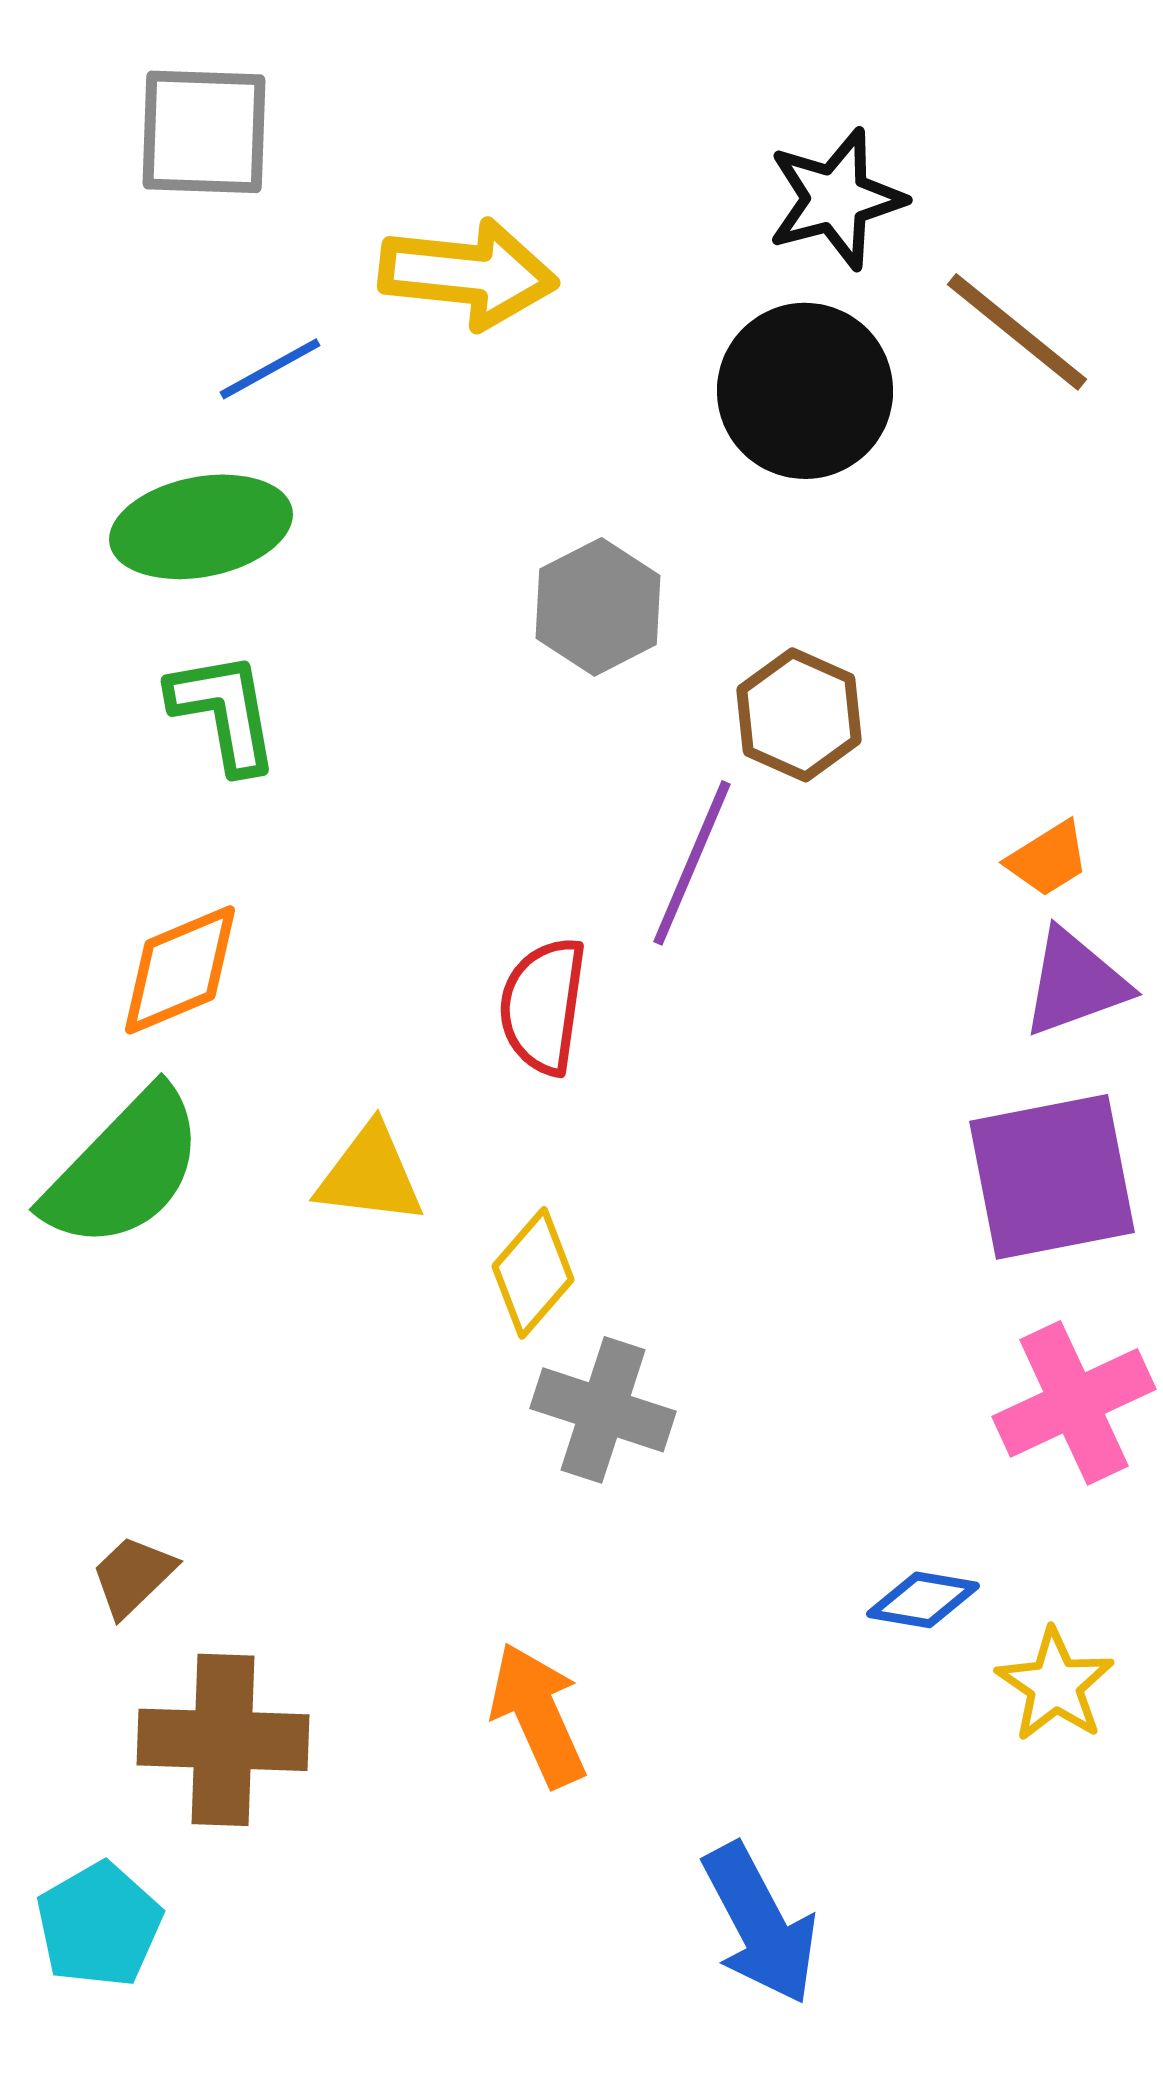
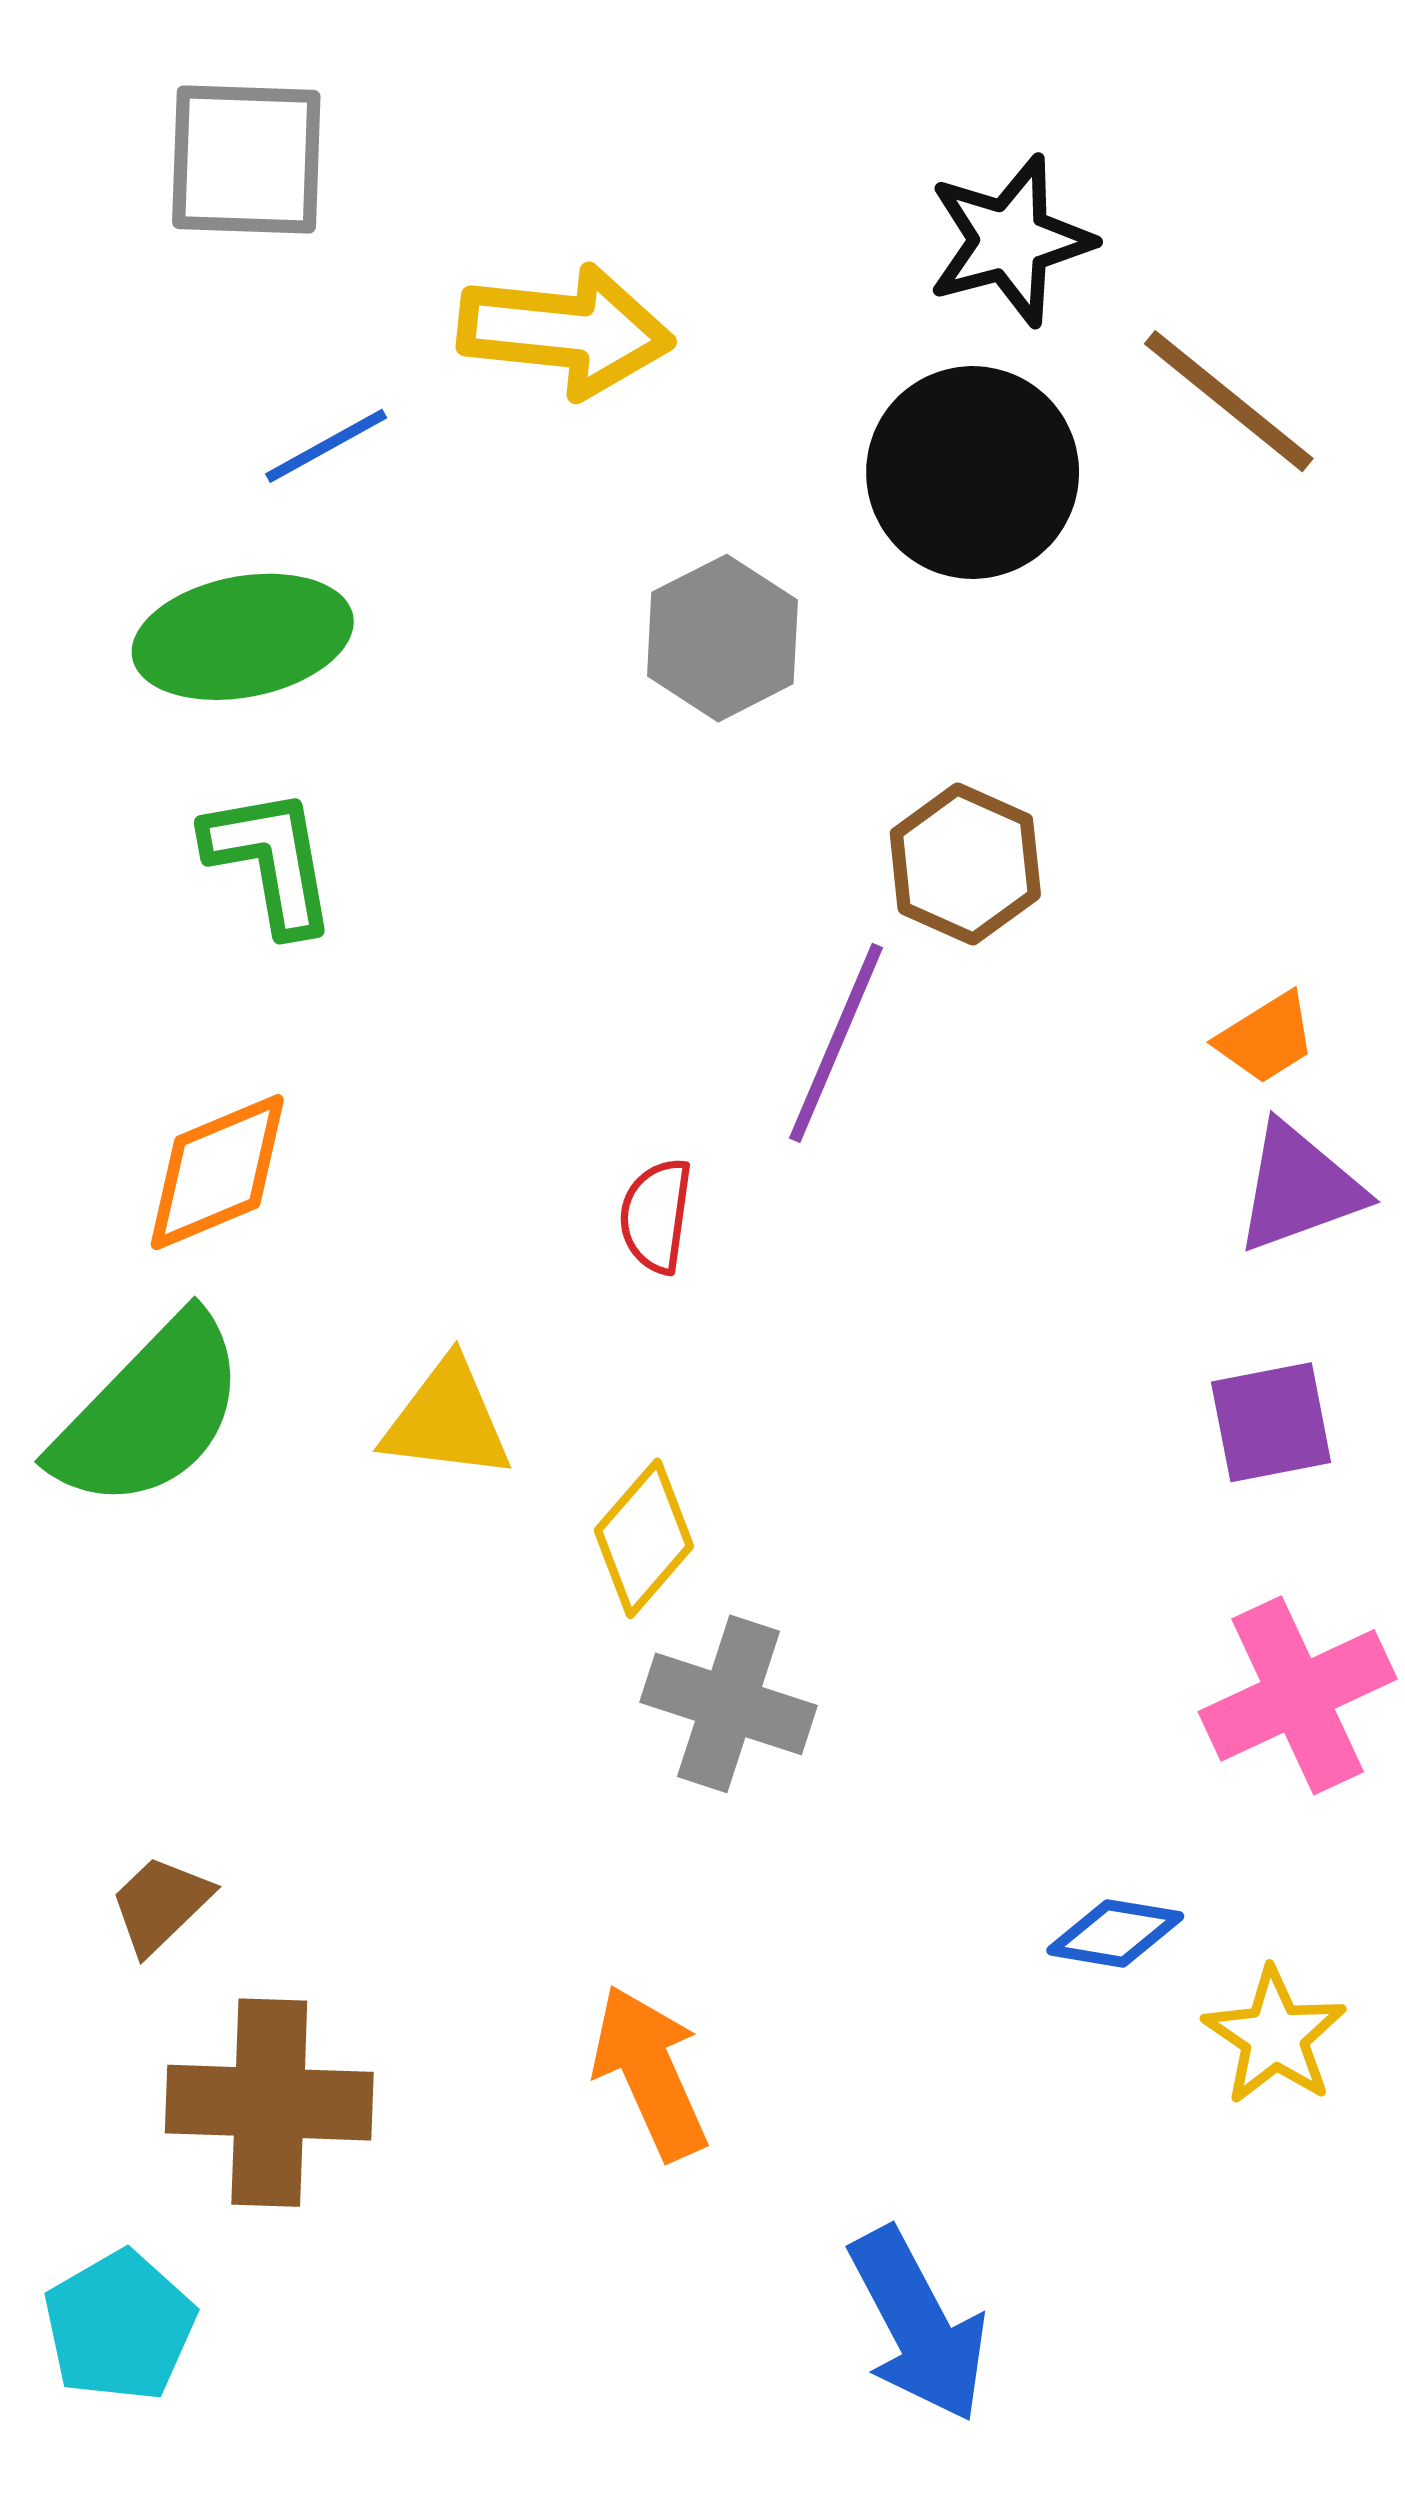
gray hexagon: (598, 607) -> (722, 638), moved
red semicircle: (543, 1006) -> (656, 1216), size x0.7
purple square: (1052, 1177) -> (1271, 1422), size x0.6

